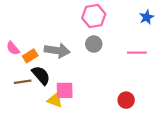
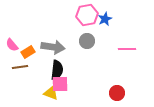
blue star: (147, 17) -> (105, 19), moved
black semicircle: (41, 75) -> (57, 70), moved, turned 48
brown line: (23, 82) -> (20, 67), moved

